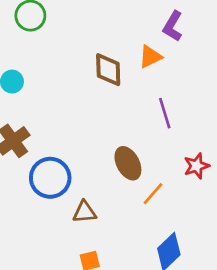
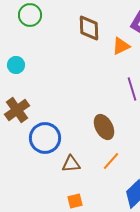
brown diamond: (108, 70) -> (89, 28), moved
orange line: (153, 194) -> (111, 161), moved

